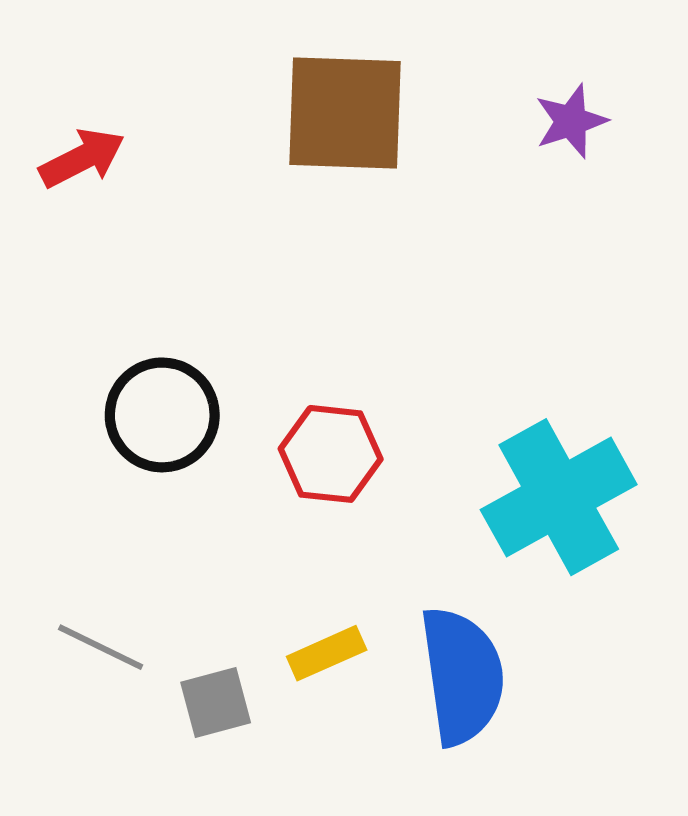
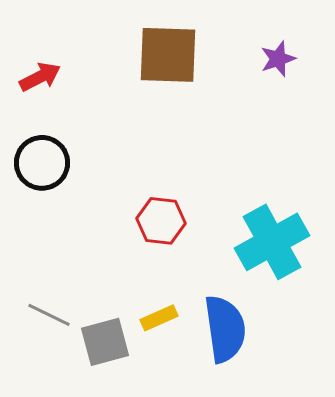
black circle: (162, 415) -> (42, 163), moved
gray square: (216, 703) -> (105, 342), size x1.4

